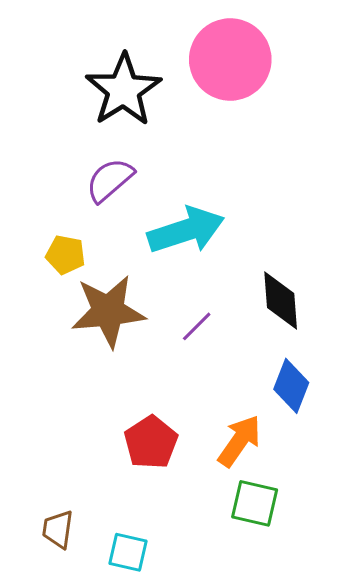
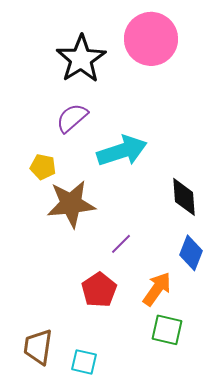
purple line: (197, 326) -> (121, 244), moved
brown trapezoid: (58, 529) -> (38, 347), size x1.4

